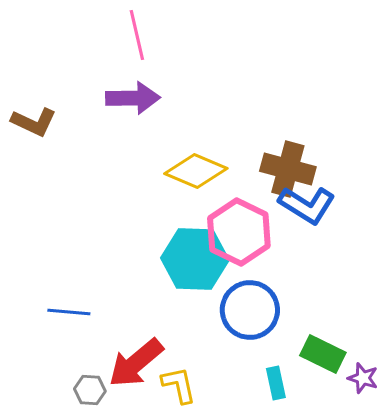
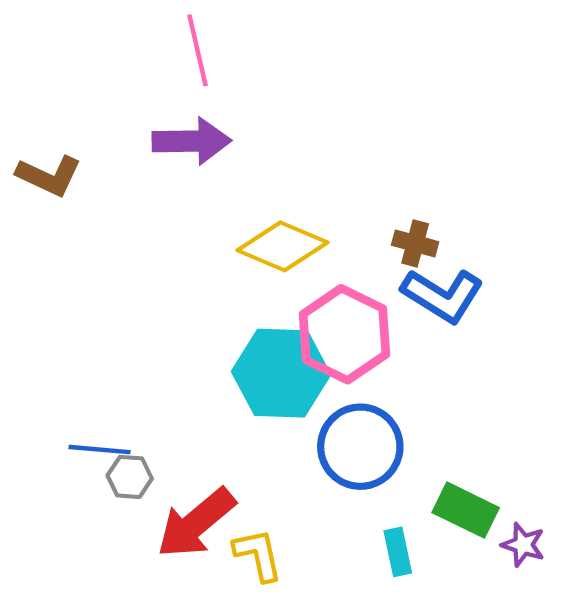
brown cross: (288, 169) -> (415, 243), size x0.6
gray hexagon: (90, 390) -> (130, 477), moved

